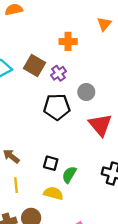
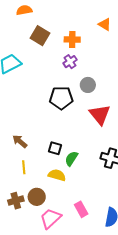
orange triangle: (104, 24) -> (105, 24), turned -40
brown square: (35, 66) -> (40, 36), moved
purple cross: (58, 73) -> (70, 62), moved

